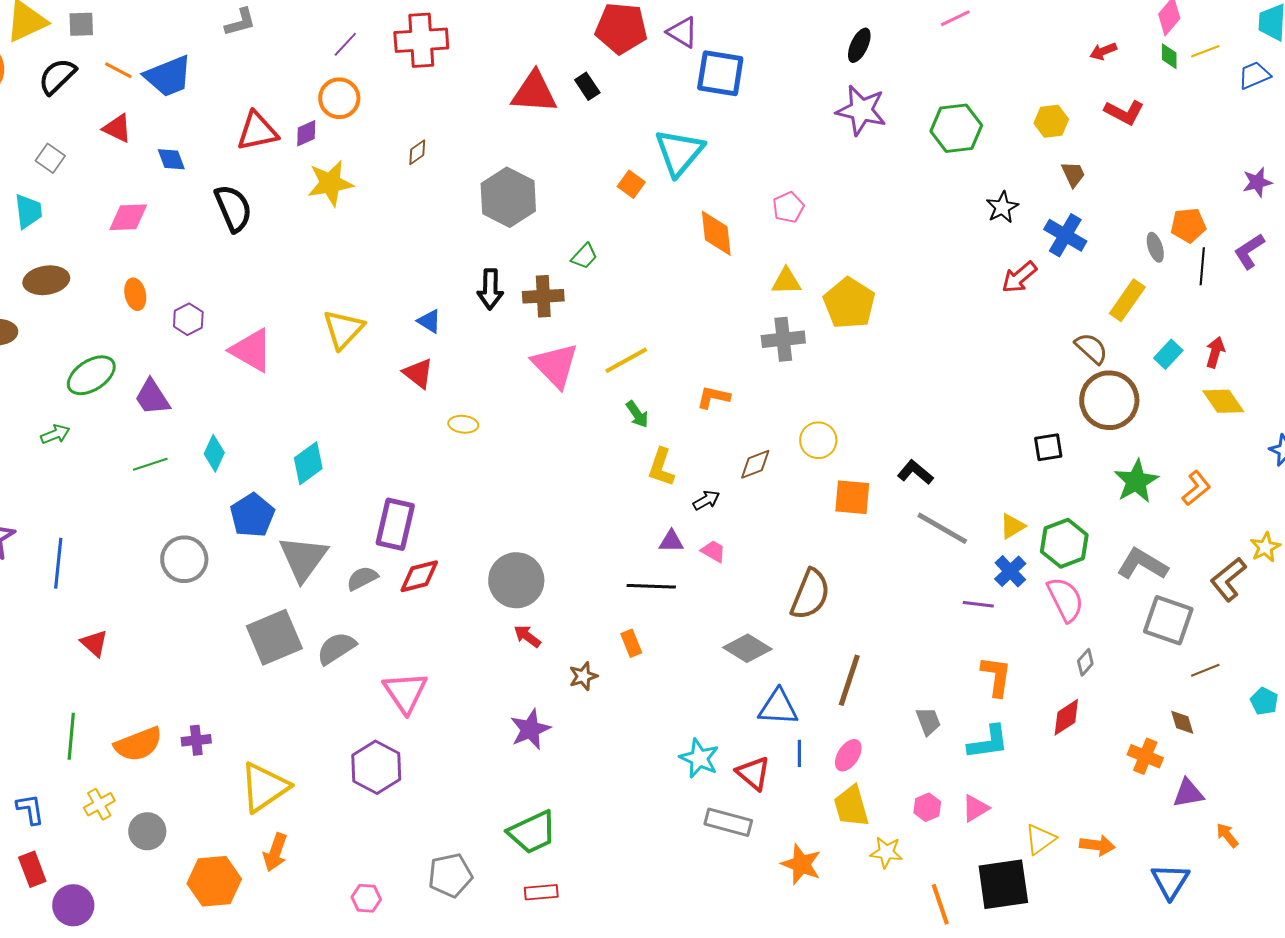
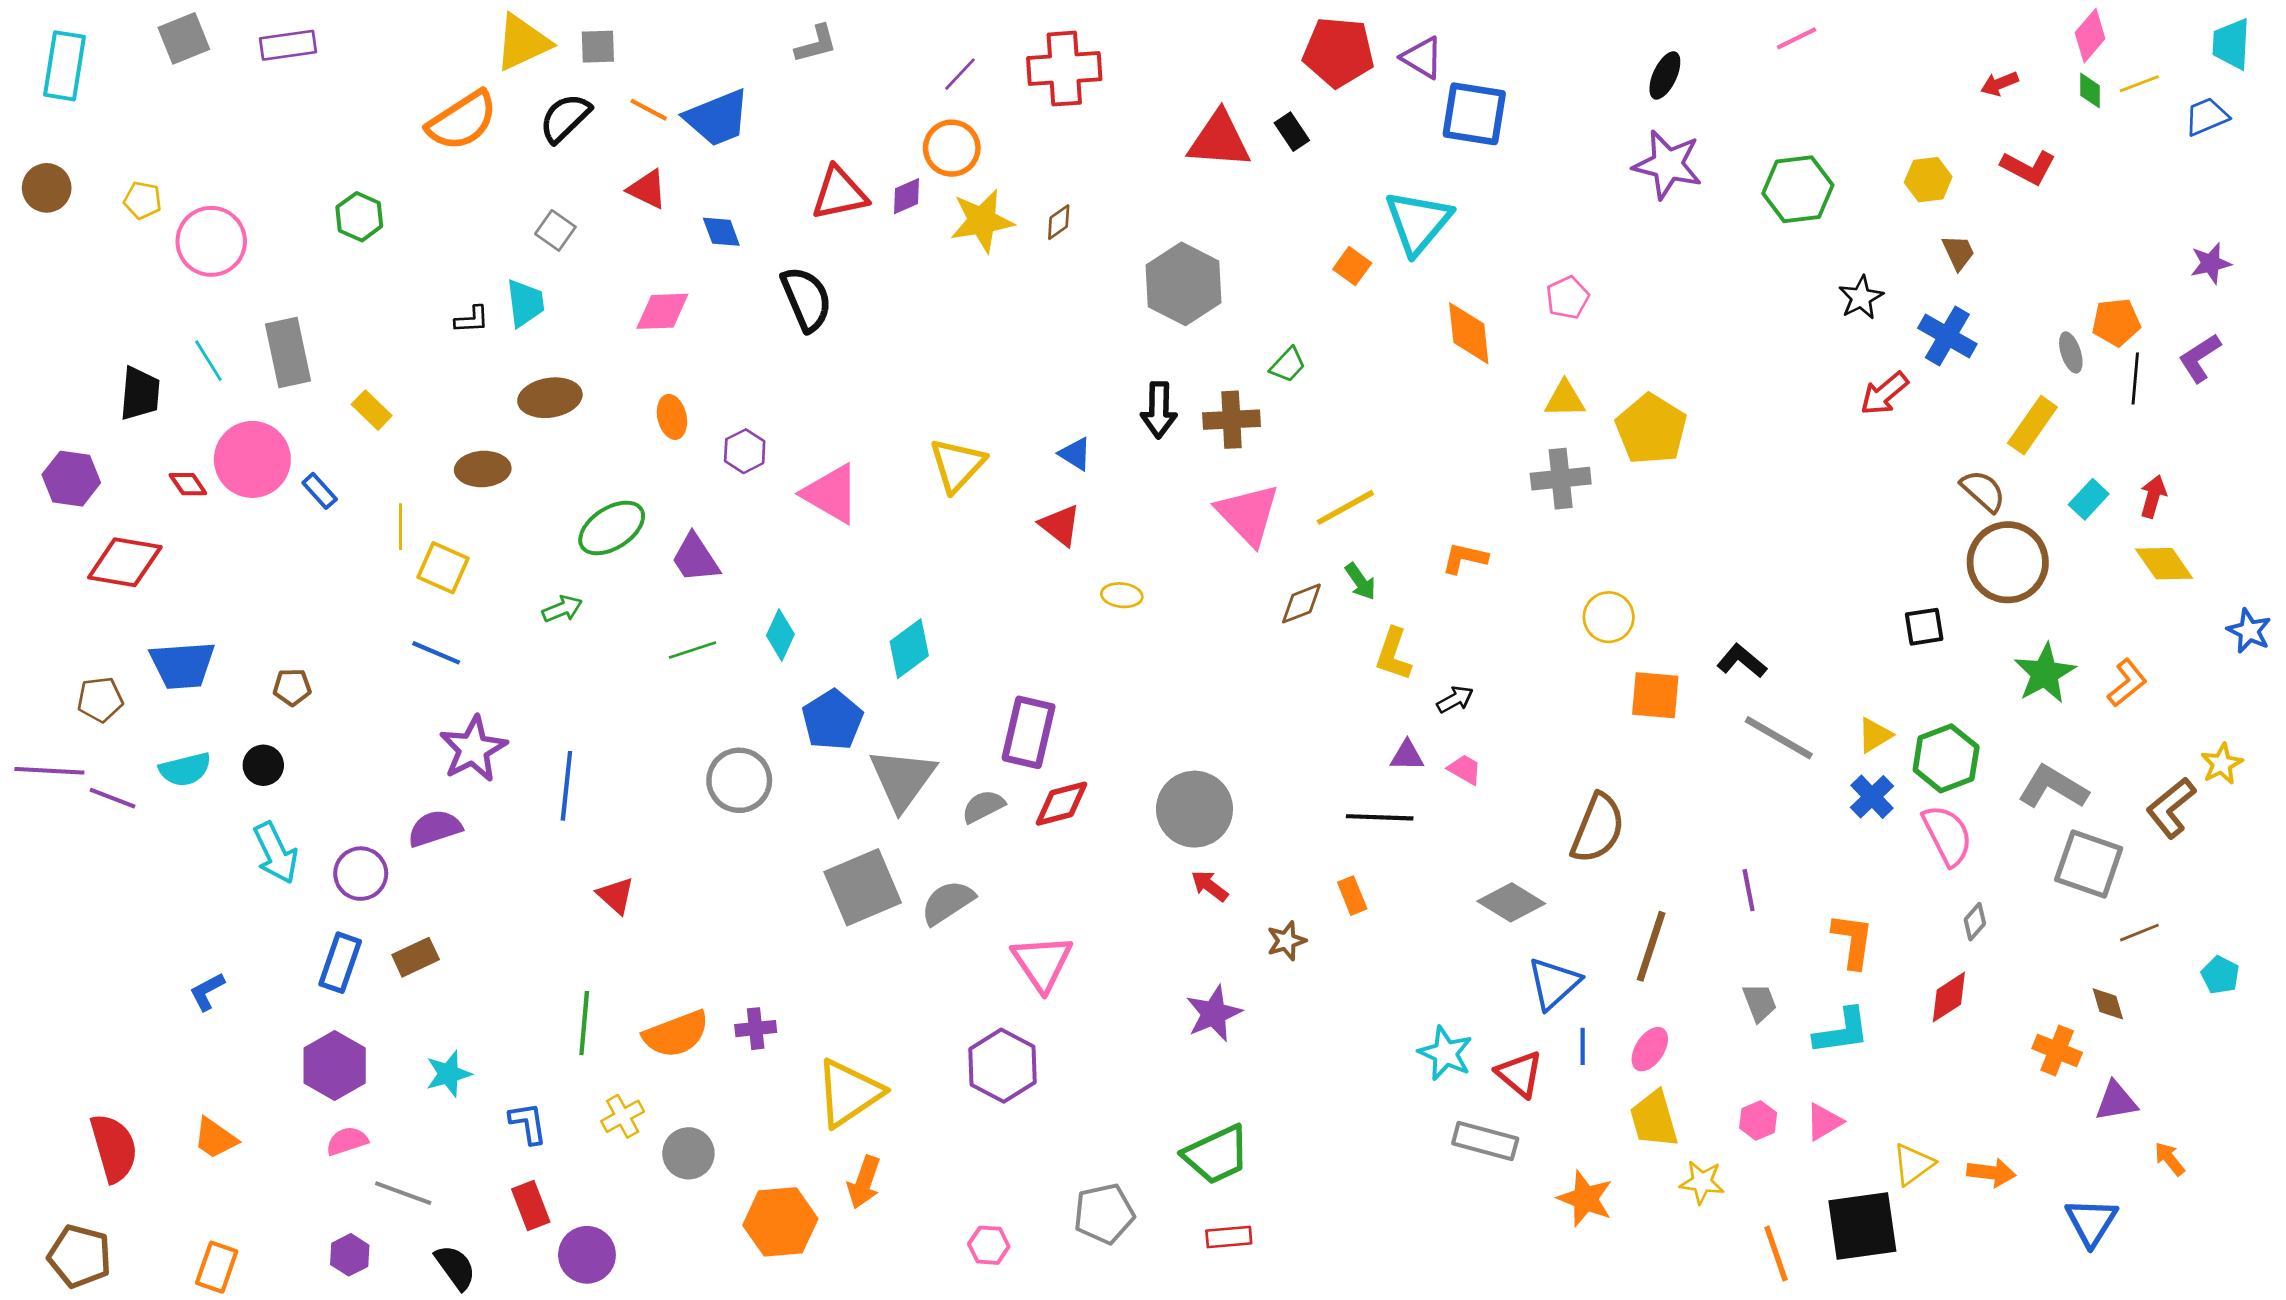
yellow star: (330, 183) -> (982, 221), moved
brown diamond: (755, 464) -> (1301, 603), moved
purple line: (978, 604) -> (1749, 890), moved, turned 72
blue triangle: (778, 707) -> (1554, 983), turned -45

